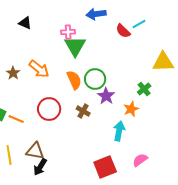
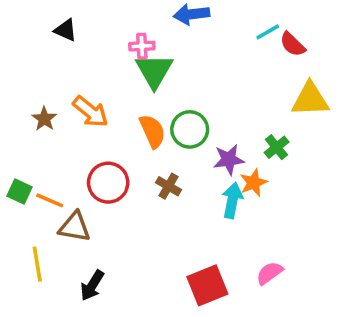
red semicircle: (123, 31) -> (293, 44), moved
purple star: (106, 96) -> (229, 160), moved, turned 30
cyan arrow: (119, 131) -> (232, 200), moved
brown triangle: (35, 151) -> (74, 227), moved

